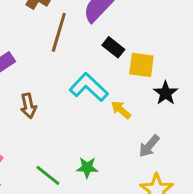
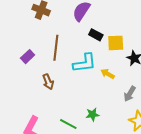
brown line: (59, 32) -> (56, 48), moved
cyan L-shape: (89, 87) -> (84, 63), turned 140

